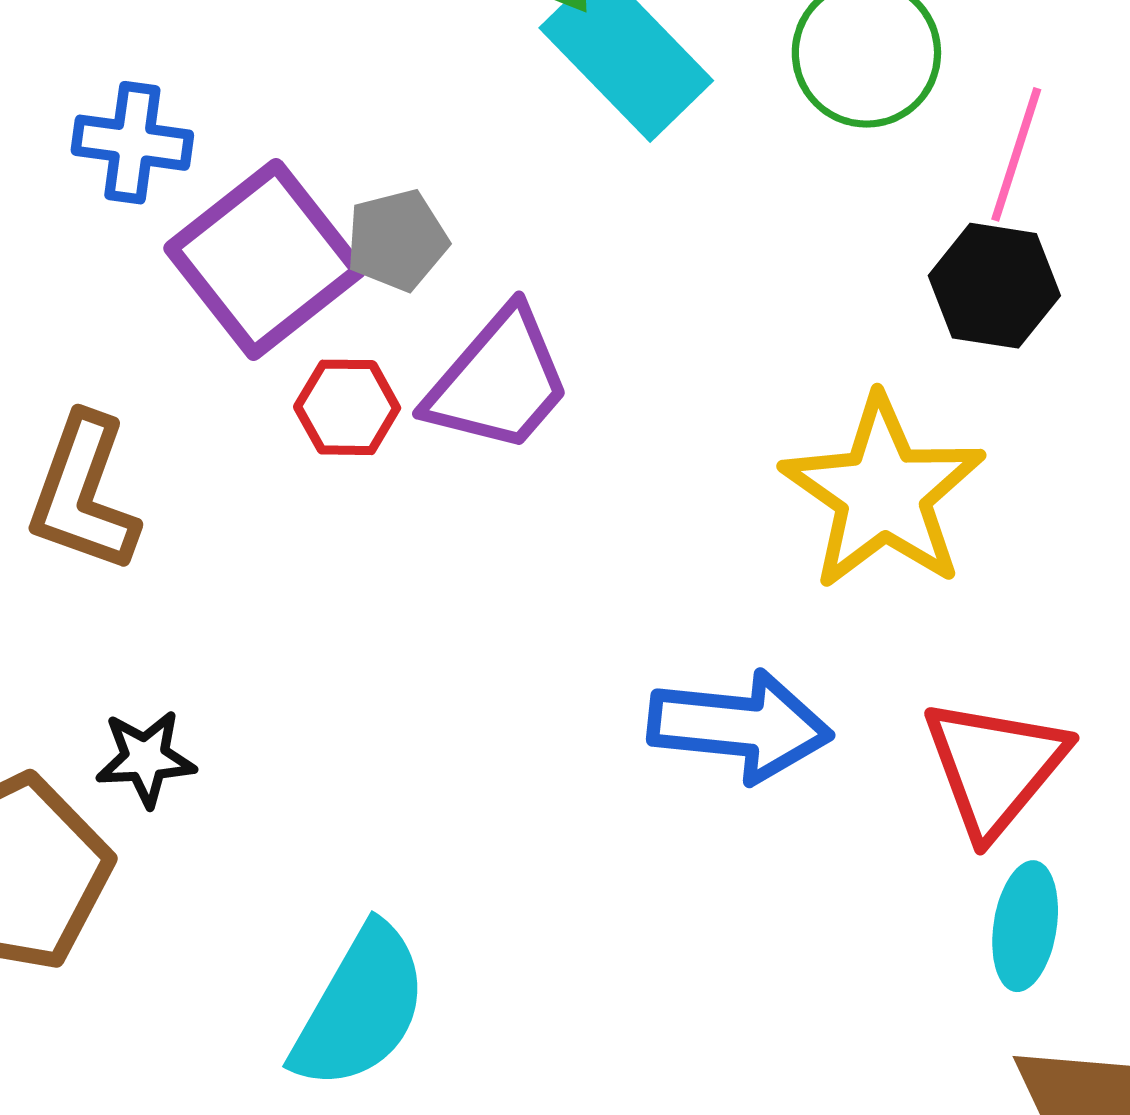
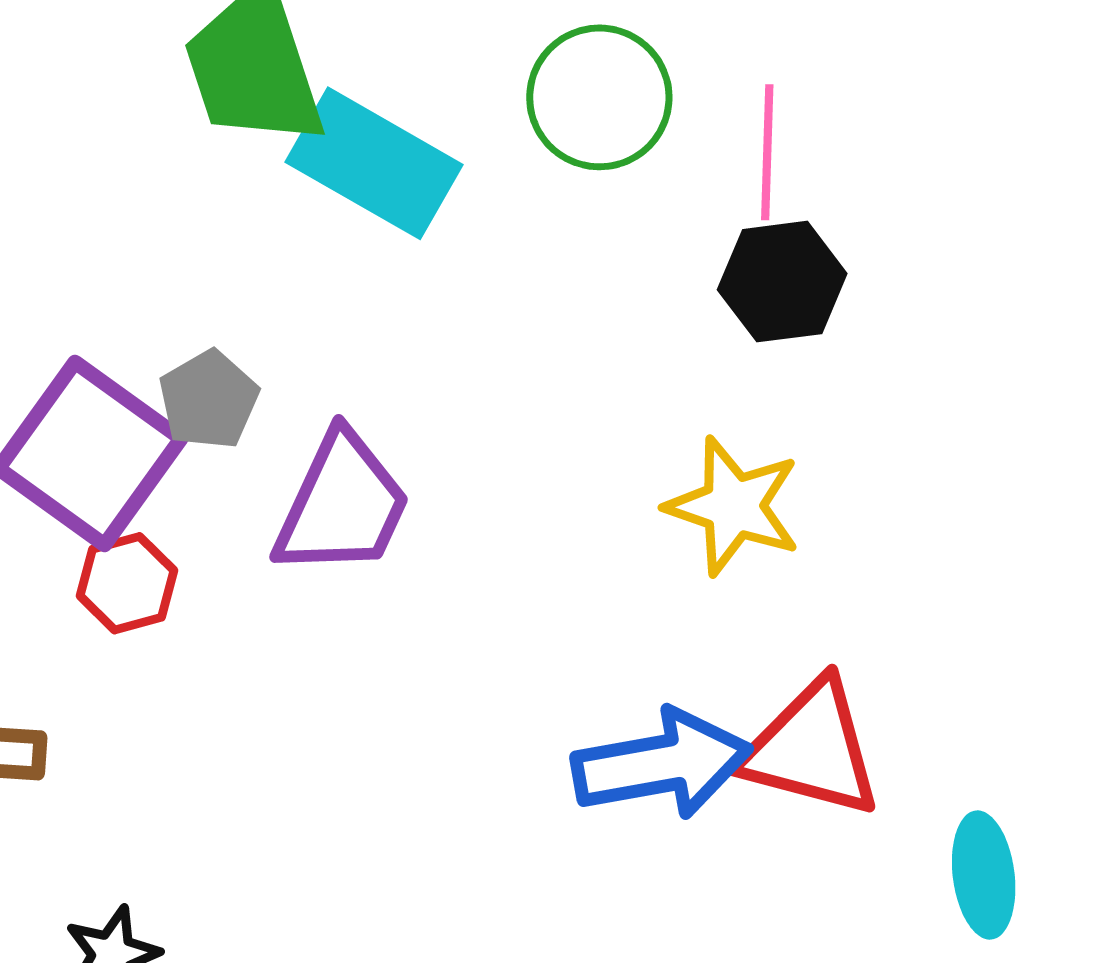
red hexagon: (347, 407) -> (127, 583), moved
yellow star: (883, 493) -> (733, 506), size x0.7
red triangle: (995, 767) -> (811, 749), moved, turned -39

